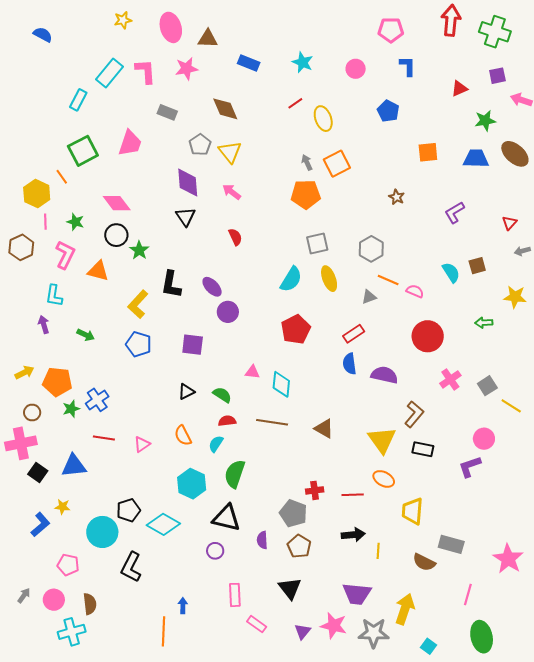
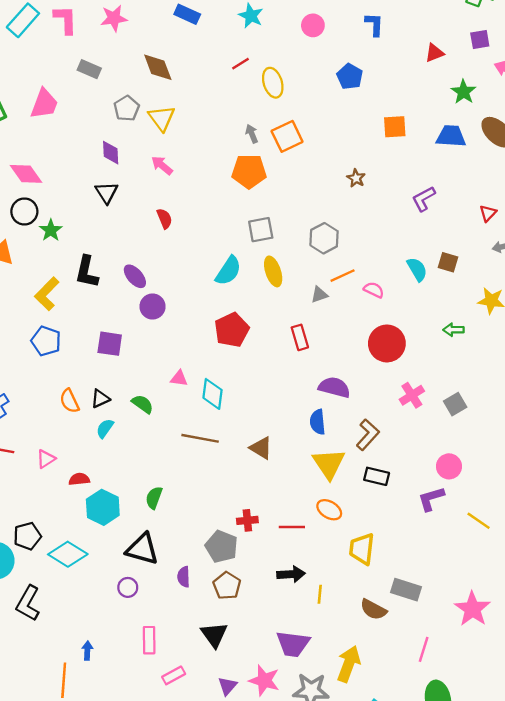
green star: (485, 121) -> (463, 92), turned -30
purple diamond: (188, 183) -> (111, 153), size x0.7
brown square: (477, 266) -> (448, 262), turned 30
orange line: (388, 280) -> (343, 276), turned -50
red rectangle: (354, 334) -> (300, 337), turned -75
blue semicircle: (349, 364) -> (318, 422), moved
yellow line: (511, 406) -> (479, 521), moved
red semicircle: (227, 421) -> (79, 479), moved
orange semicircle: (183, 436) -> (70, 401), moved
cyan semicircle: (216, 444) -> (105, 428), moved
green semicircle: (235, 474) -> (154, 498), size x0.7
pink rectangle: (257, 624) -> (174, 675), turned -66

